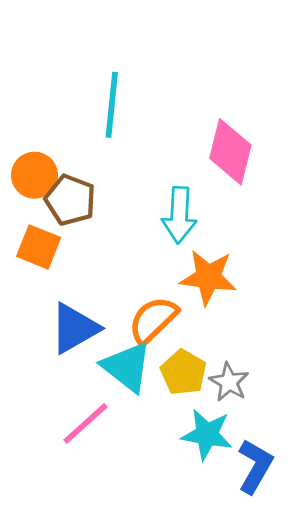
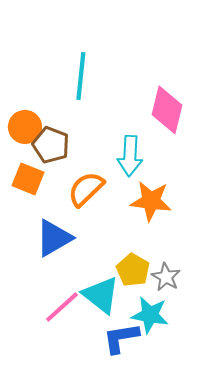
orange semicircle: (153, 320) -> (86, 189), moved
cyan triangle: (127, 367) -> (101, 295), moved
blue L-shape: (255, 466) -> (121, 338), moved, turned -129

